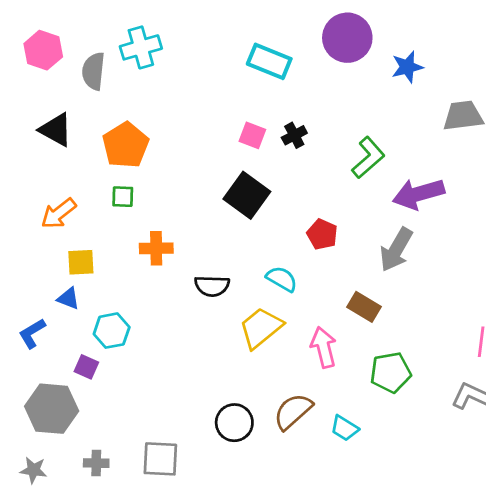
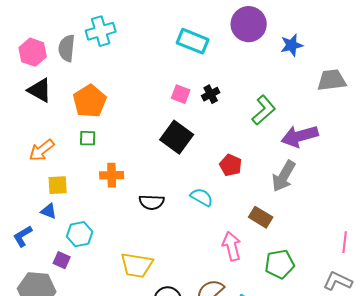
pink hexagon: (43, 50) -> (33, 52), moved
yellow trapezoid: (261, 328) -> (137, 265), moved, turned -132

